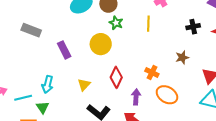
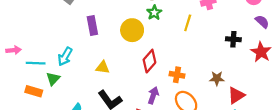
brown star: (182, 57) -> (217, 78), moved
orange cross: (152, 73) -> (177, 75), turned -32
red diamond: (116, 77) -> (149, 61), moved
yellow triangle: (84, 85) -> (103, 67), turned 40

